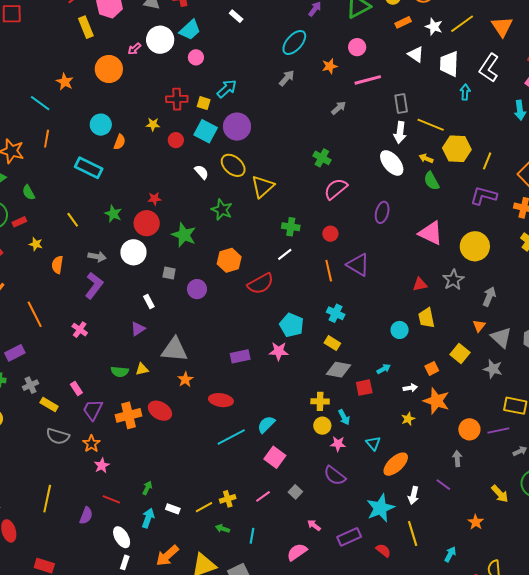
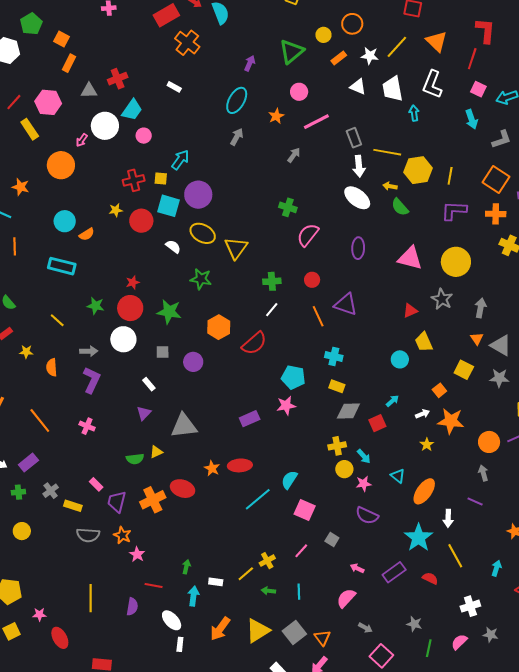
red circle: (176, 140) -> (141, 221), size x1.5
orange semicircle: (120, 142) -> (87, 234), turned 49
orange star: (185, 379) -> (212, 468), moved

